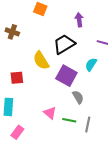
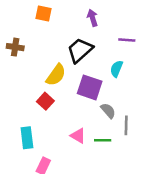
yellow semicircle: (41, 61) -> (56, 75), turned -102
red square: (17, 78) -> (45, 101), moved, turned -32
gray line: (88, 124) -> (126, 125), moved

